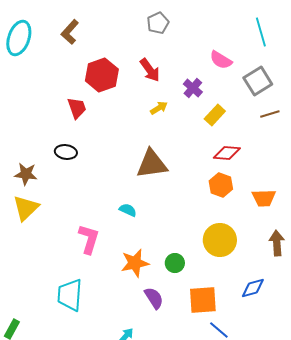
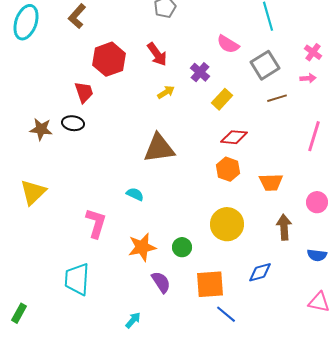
black ellipse: (66, 152) -> (73, 123), moved
brown star: (26, 174) -> (41, 129), moved

